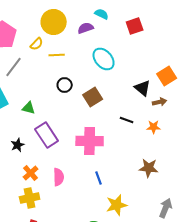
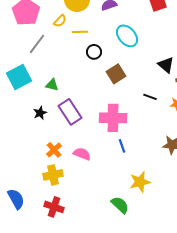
black circle: (65, 85) -> (94, 52), moved
black star: (18, 145) -> (40, 113), moved
pink semicircle: (59, 177) -> (82, 154), turned -66
blue line: (99, 178) -> (122, 146), moved

